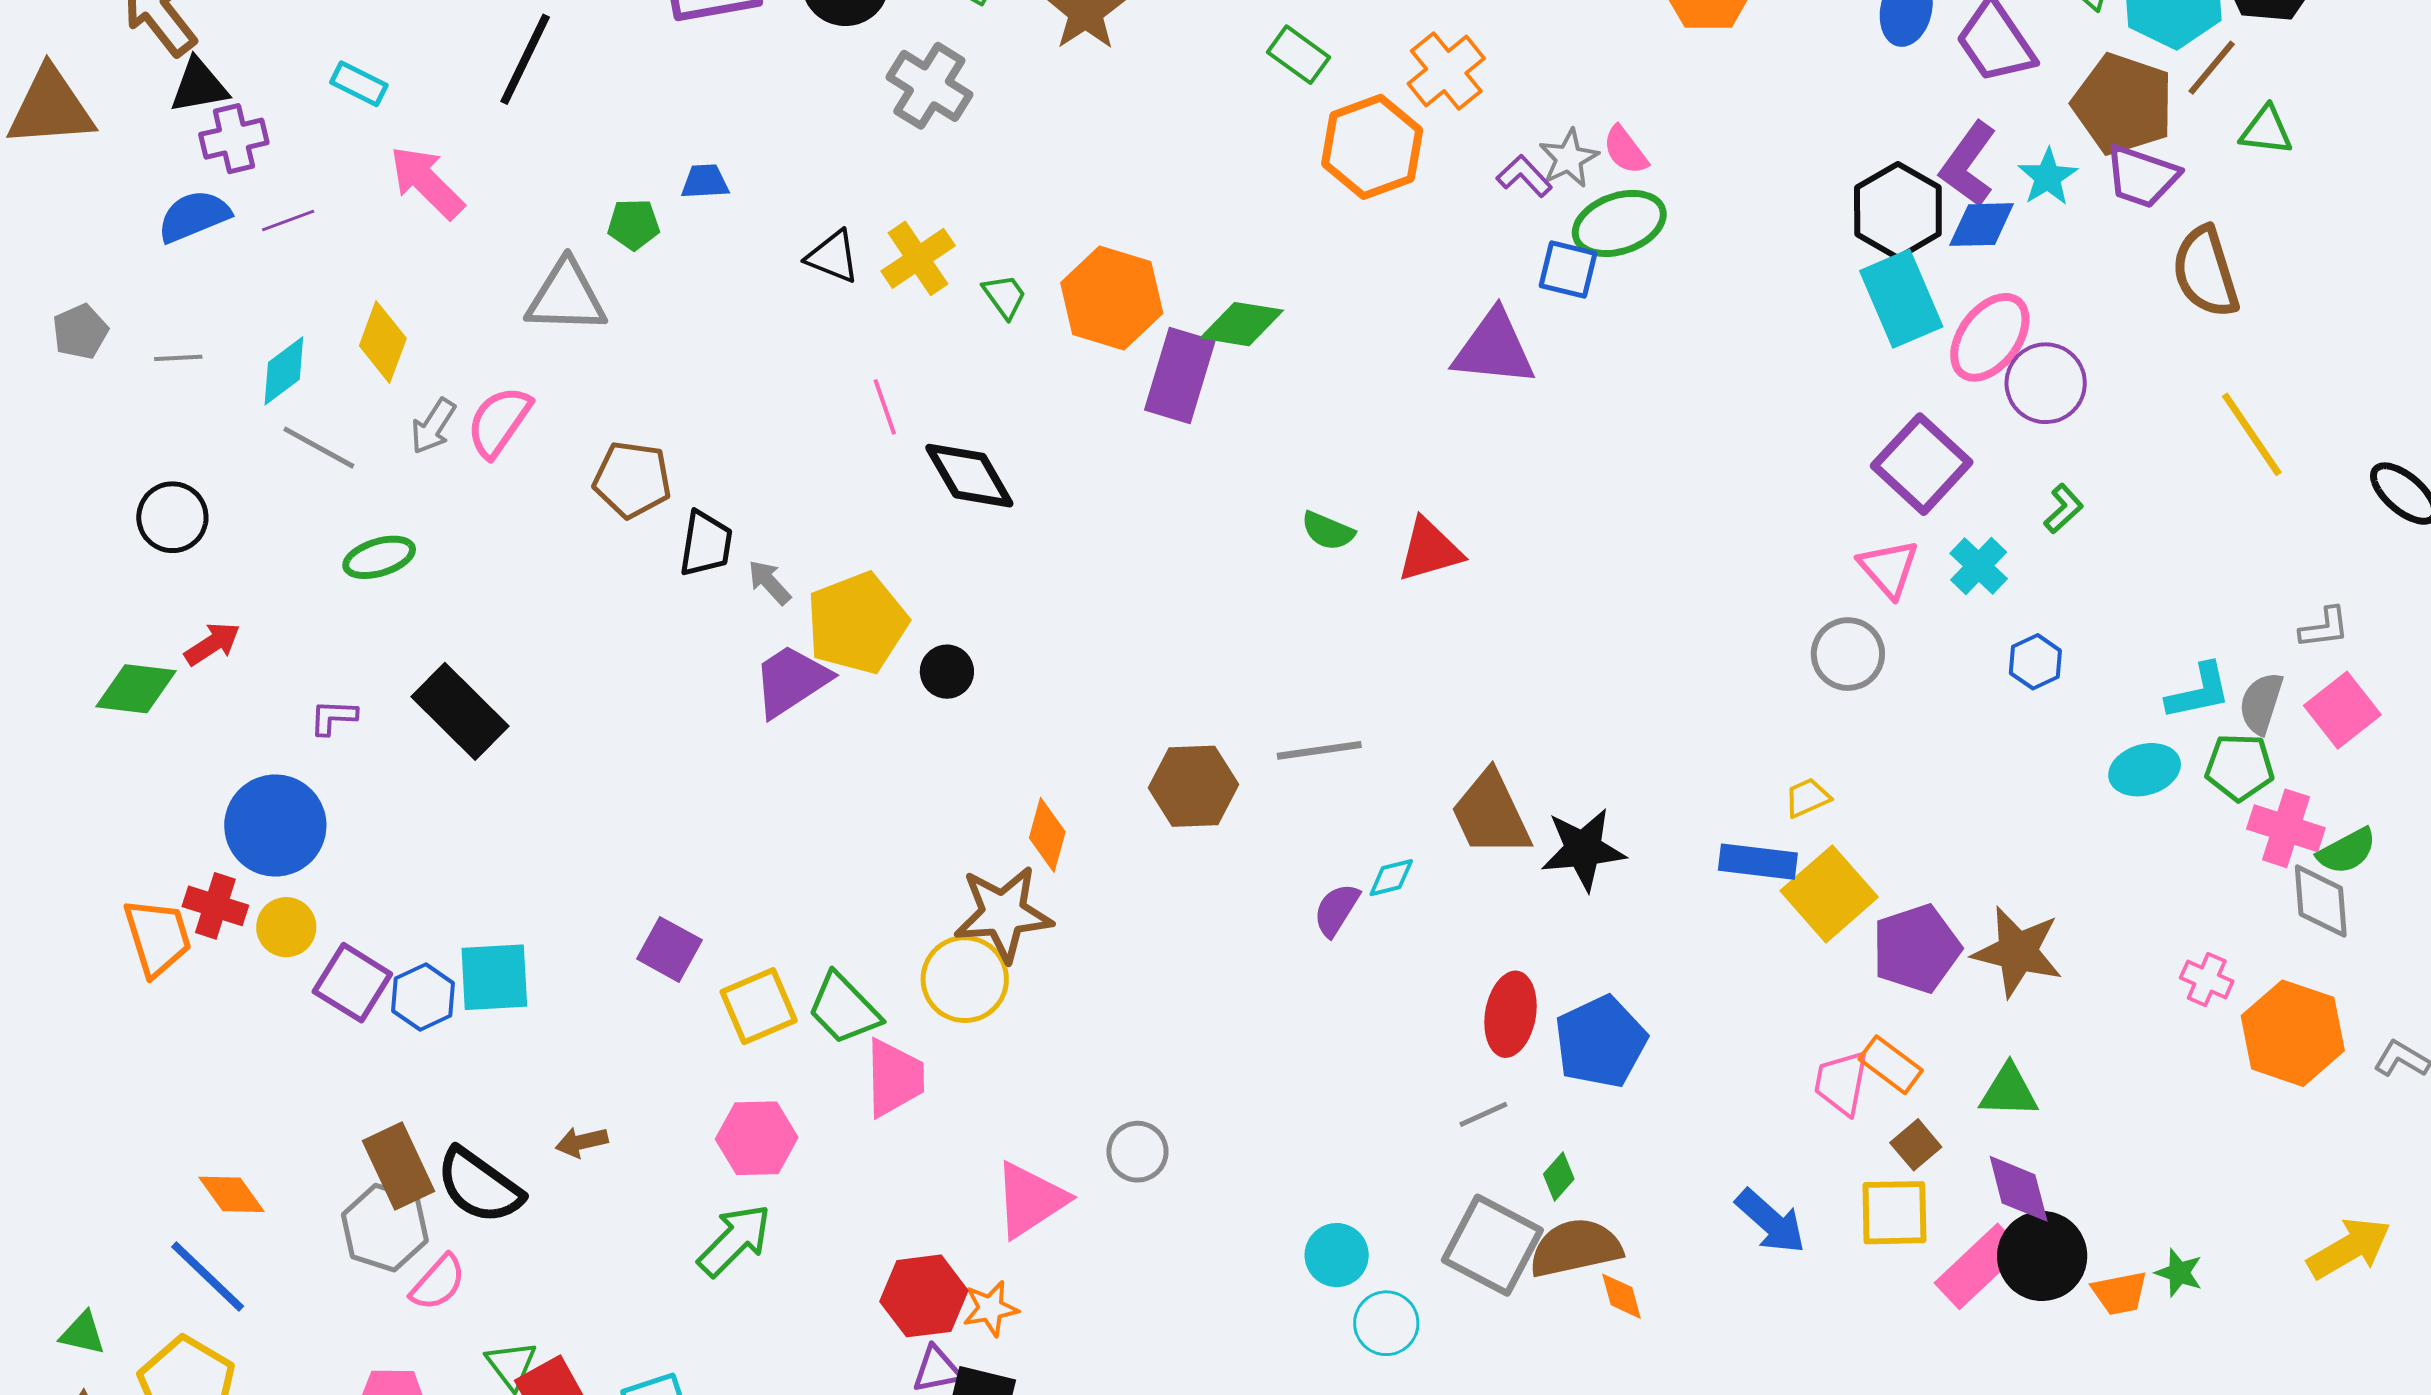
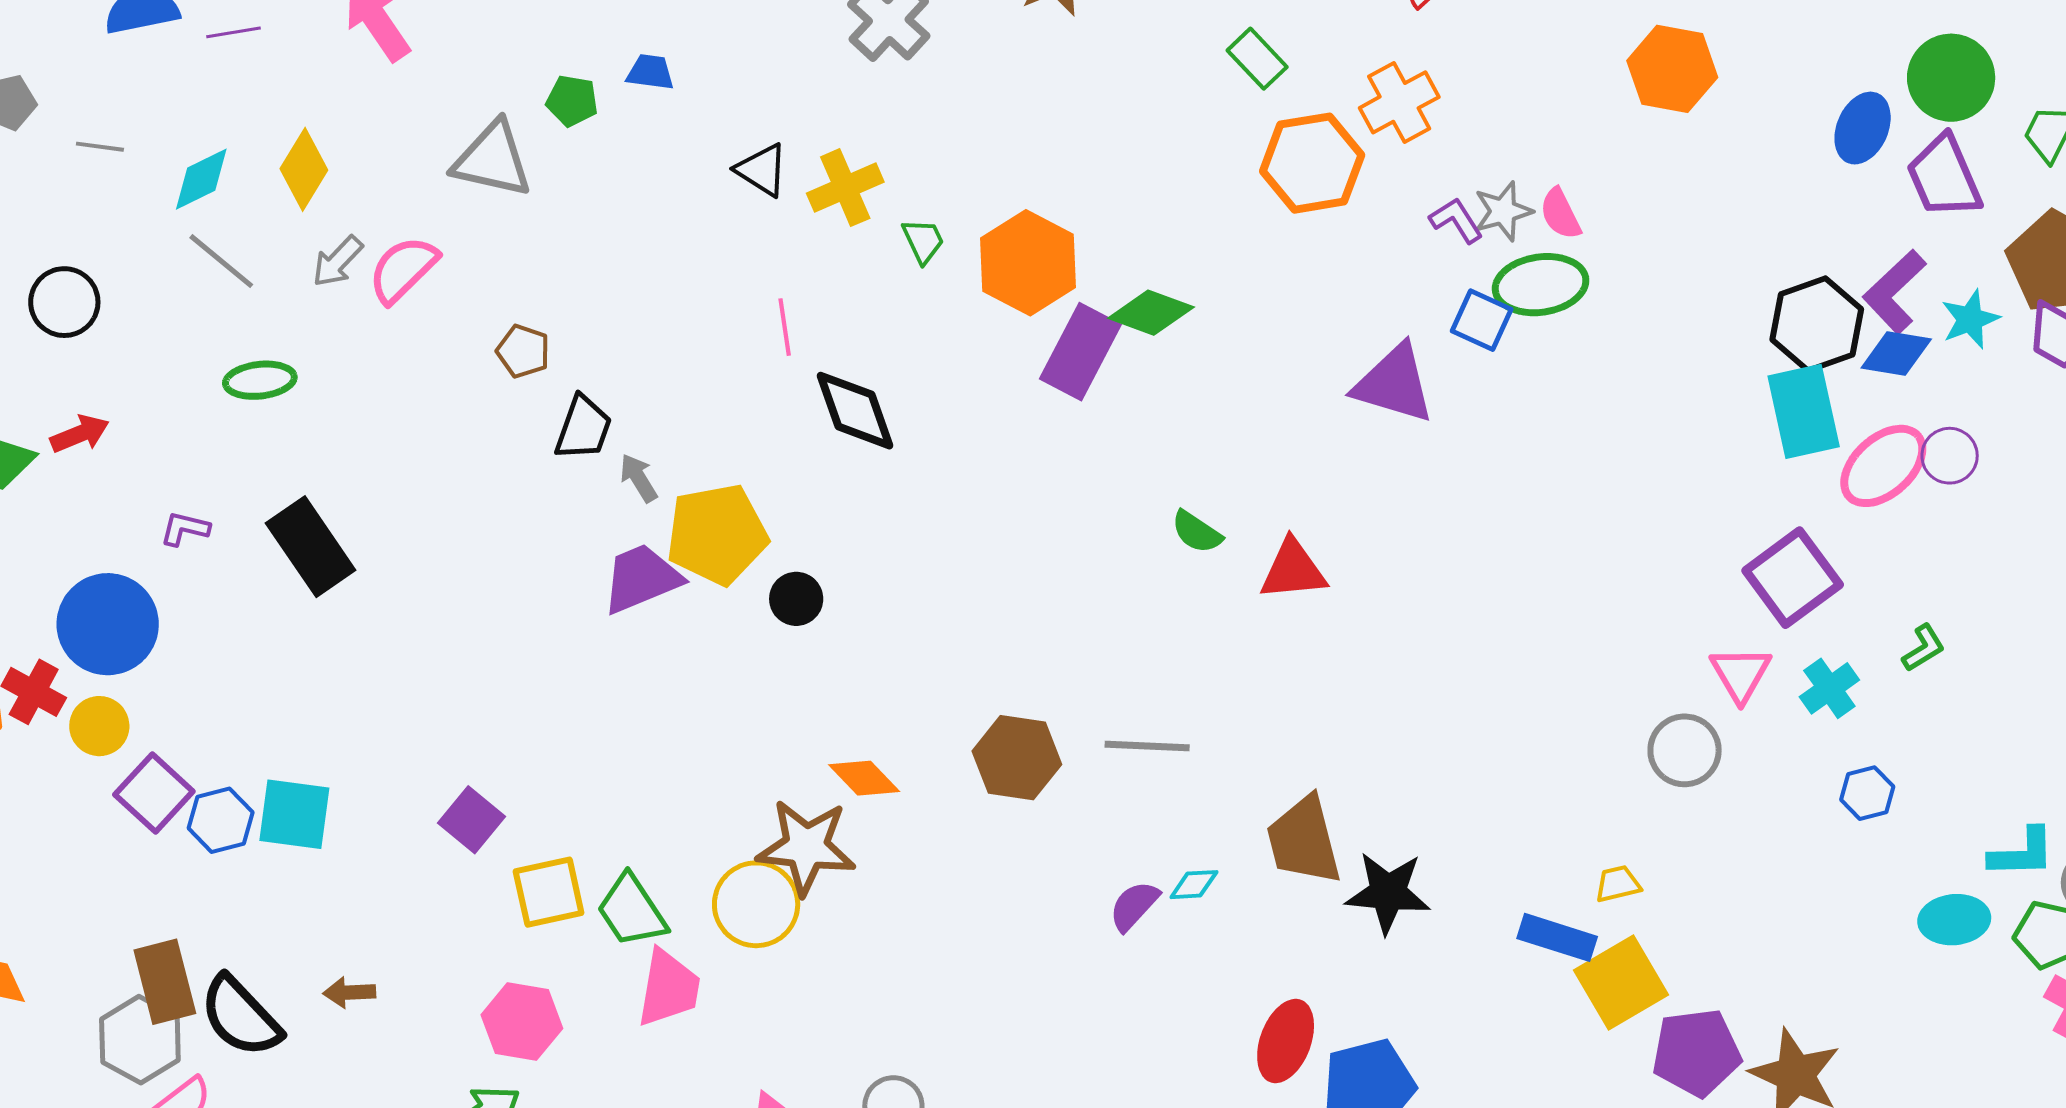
purple circle: (2046, 383) -> (1950, 456), moved, size x0.7
brown pentagon: (632, 480) -> (523, 351), size x0.7
orange diamond: (1047, 835) -> (864, 778), turned -70

